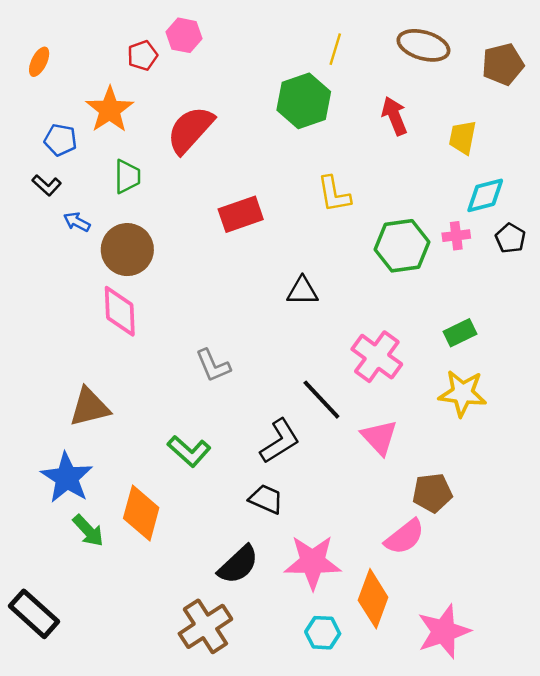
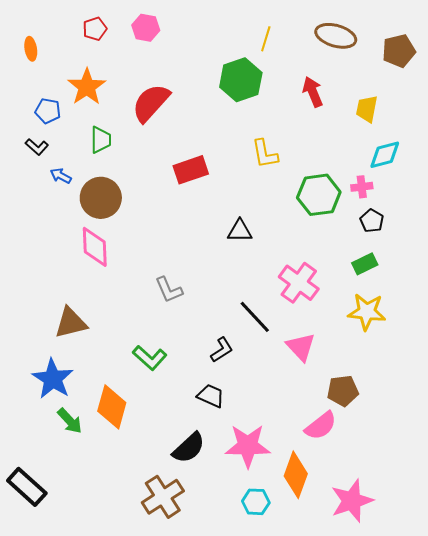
red pentagon: (142, 55) -> (95, 29), moved
orange ellipse: (39, 62) -> (31, 49), turned -35
black pentagon: (510, 238) -> (372, 221), moved
black L-shape: (280, 441) -> (222, 350), size x0.7

